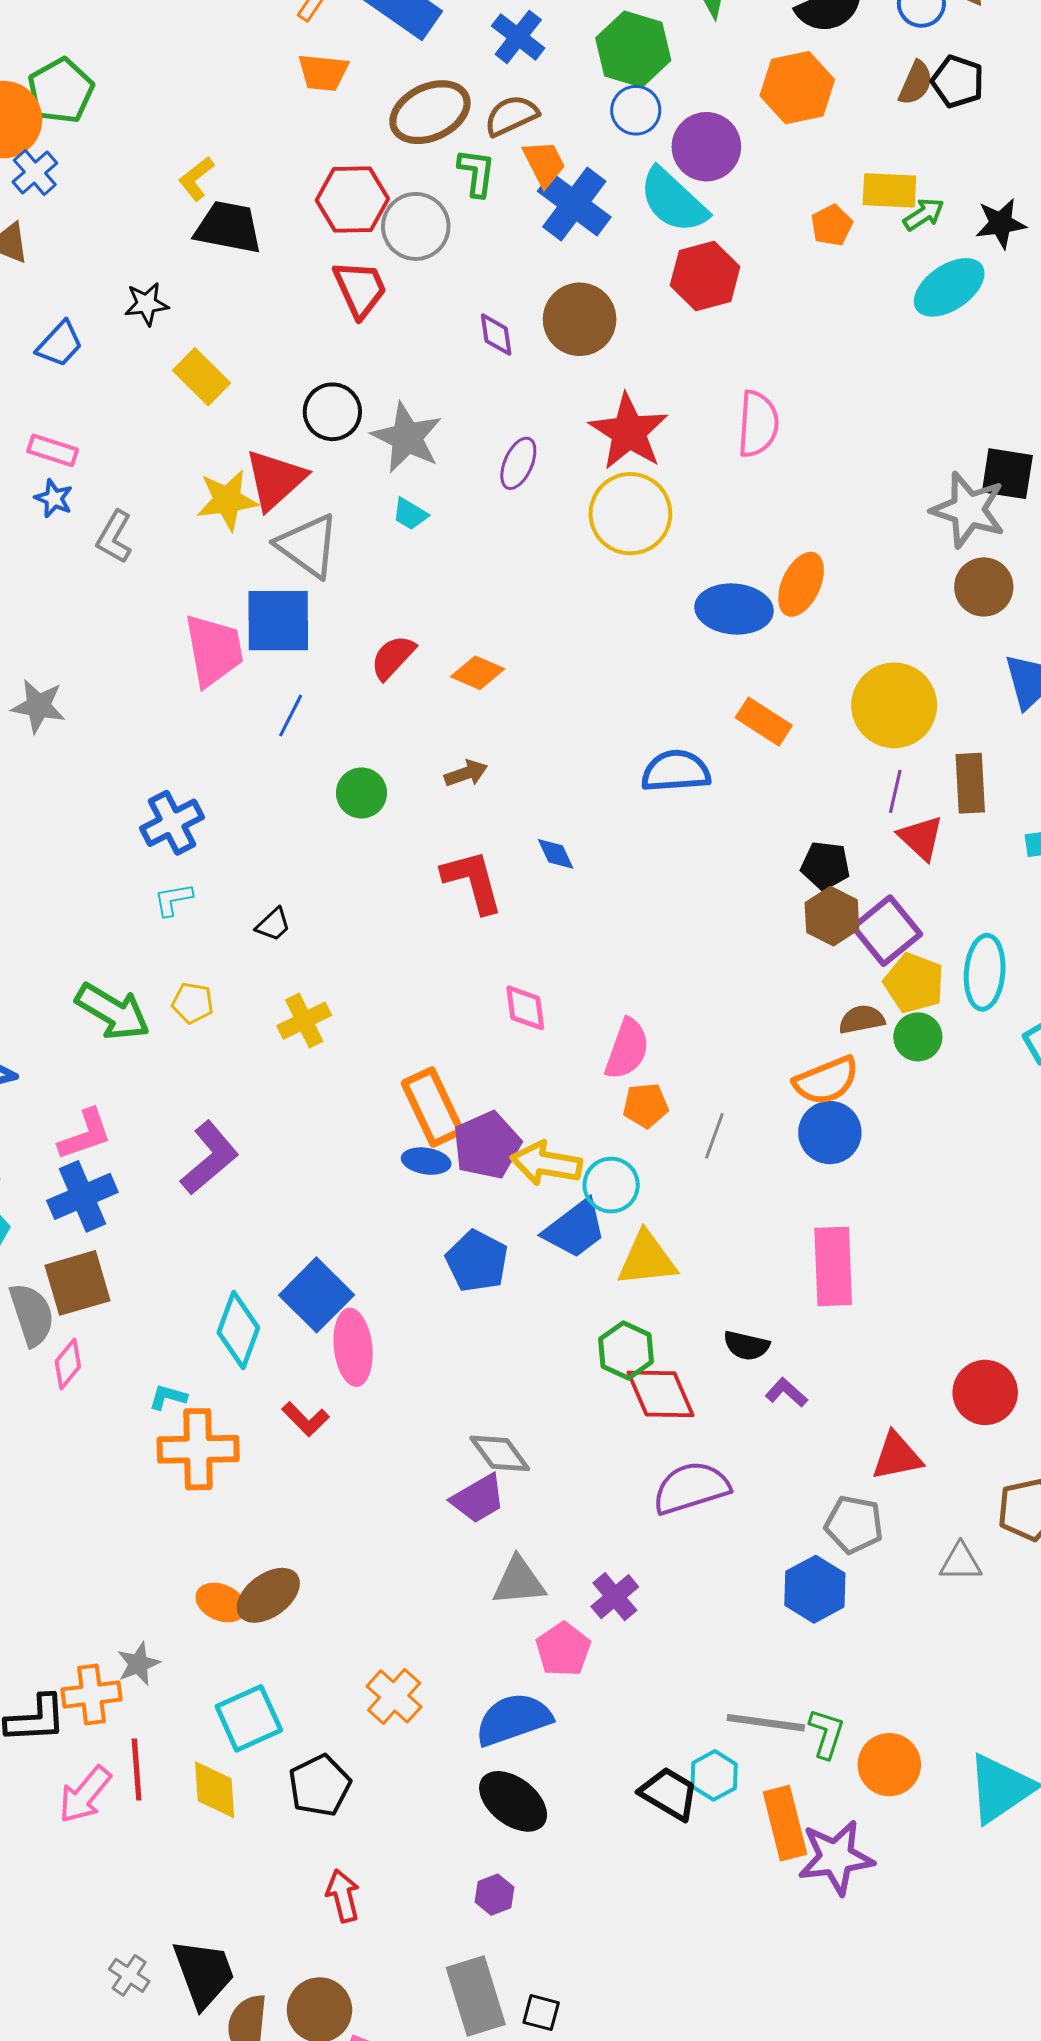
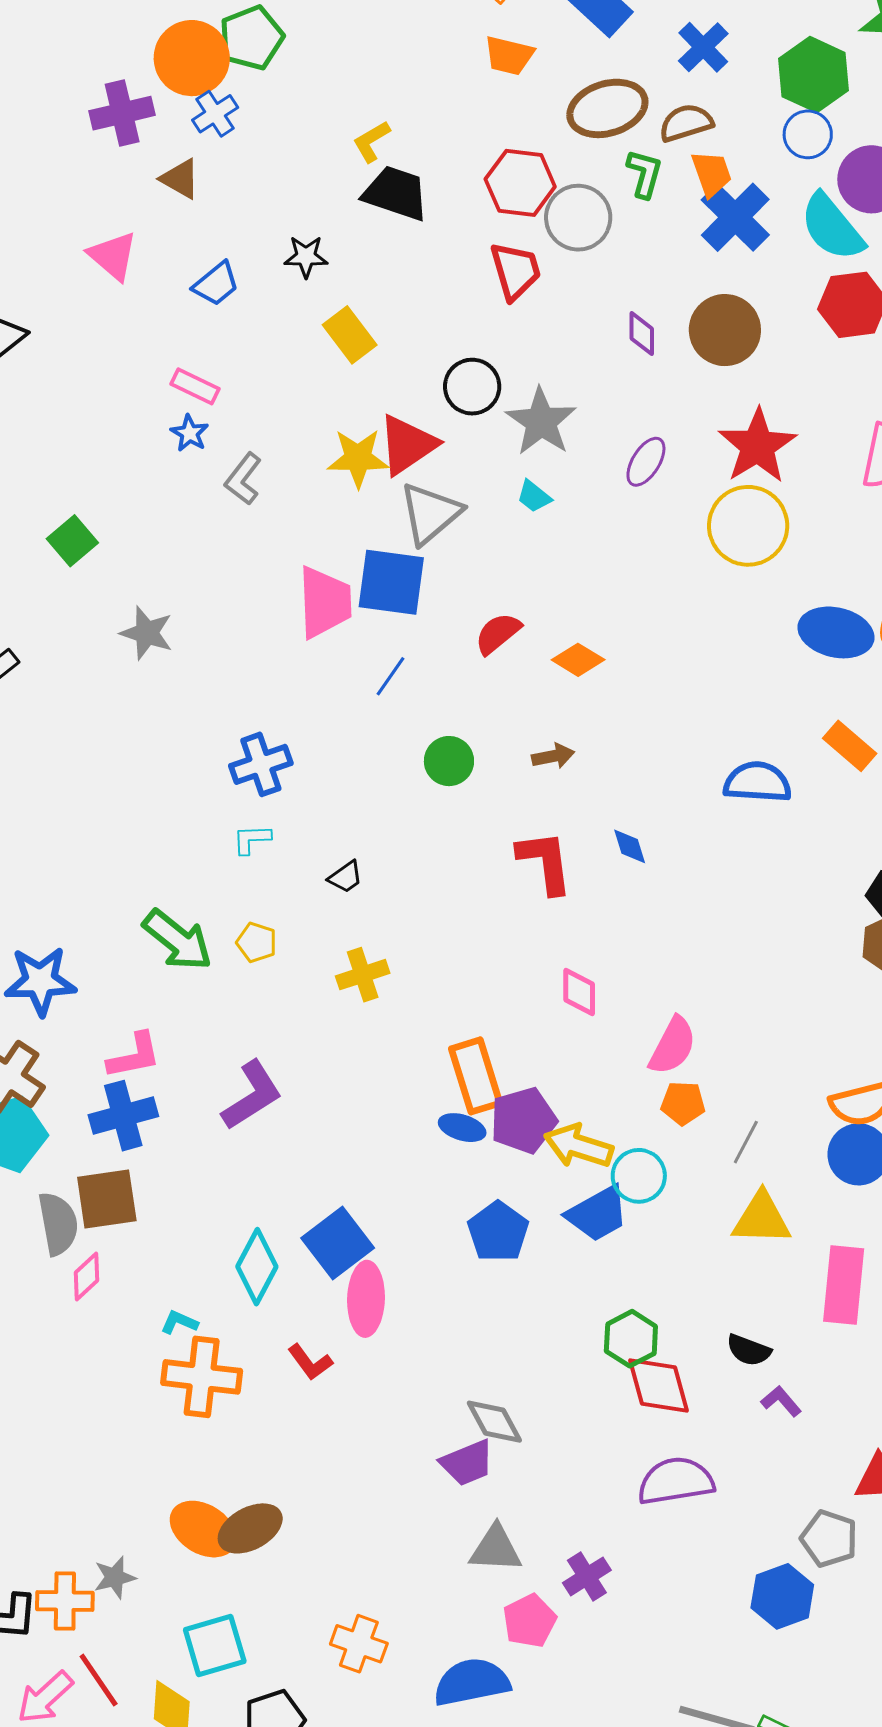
gray triangle: (308, 546) -> (430, 513), turned 36
yellow triangle: (647, 1259) -> (762, 1219), moved
orange ellipse: (221, 1603) -> (203, 1529), size x1.4
orange cross: (394, 1696) -> (359, 1644), turned -30
red line: (137, 1770) -> (99, 1680), turned -38

